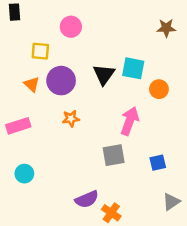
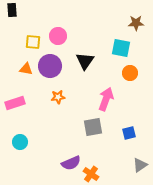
pink circle: (71, 27) -> (58, 36), moved
cyan square: (133, 68) -> (121, 48), moved
orange triangle: (32, 84) -> (26, 69), turned -32

